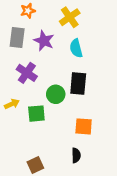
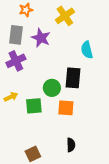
cyan semicircle: (76, 48) -> (87, 50), moved
purple cross: (27, 73) -> (16, 61), moved, turned 30
orange square: (84, 126) -> (66, 108), moved

